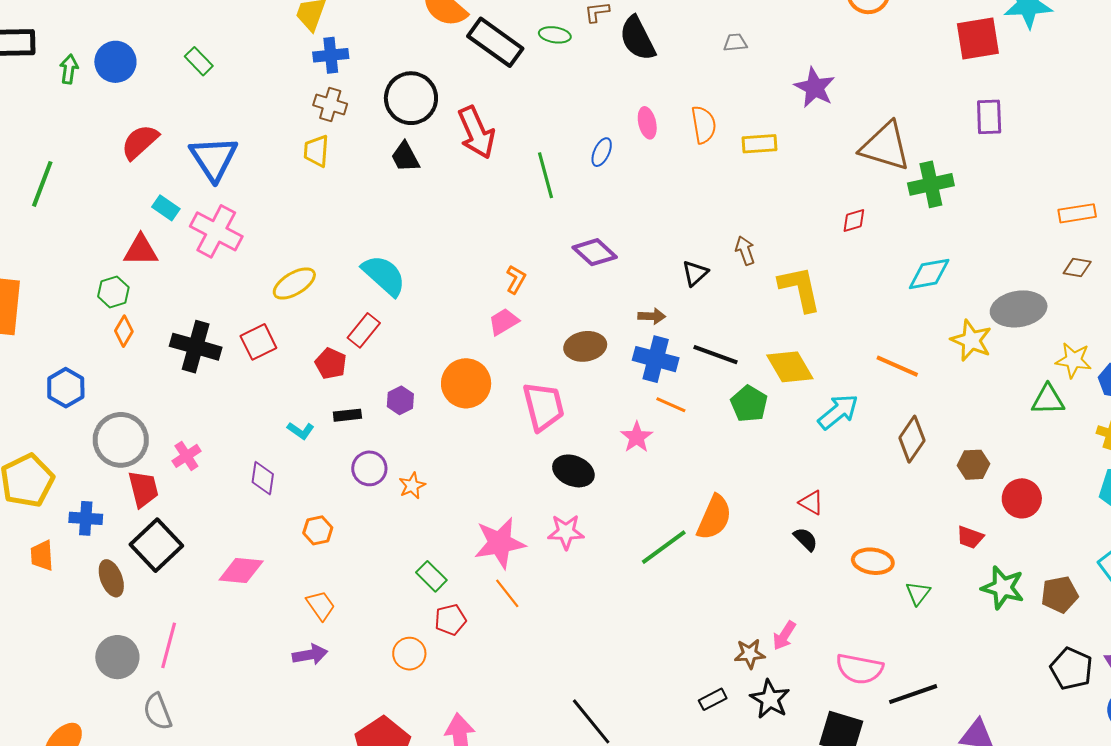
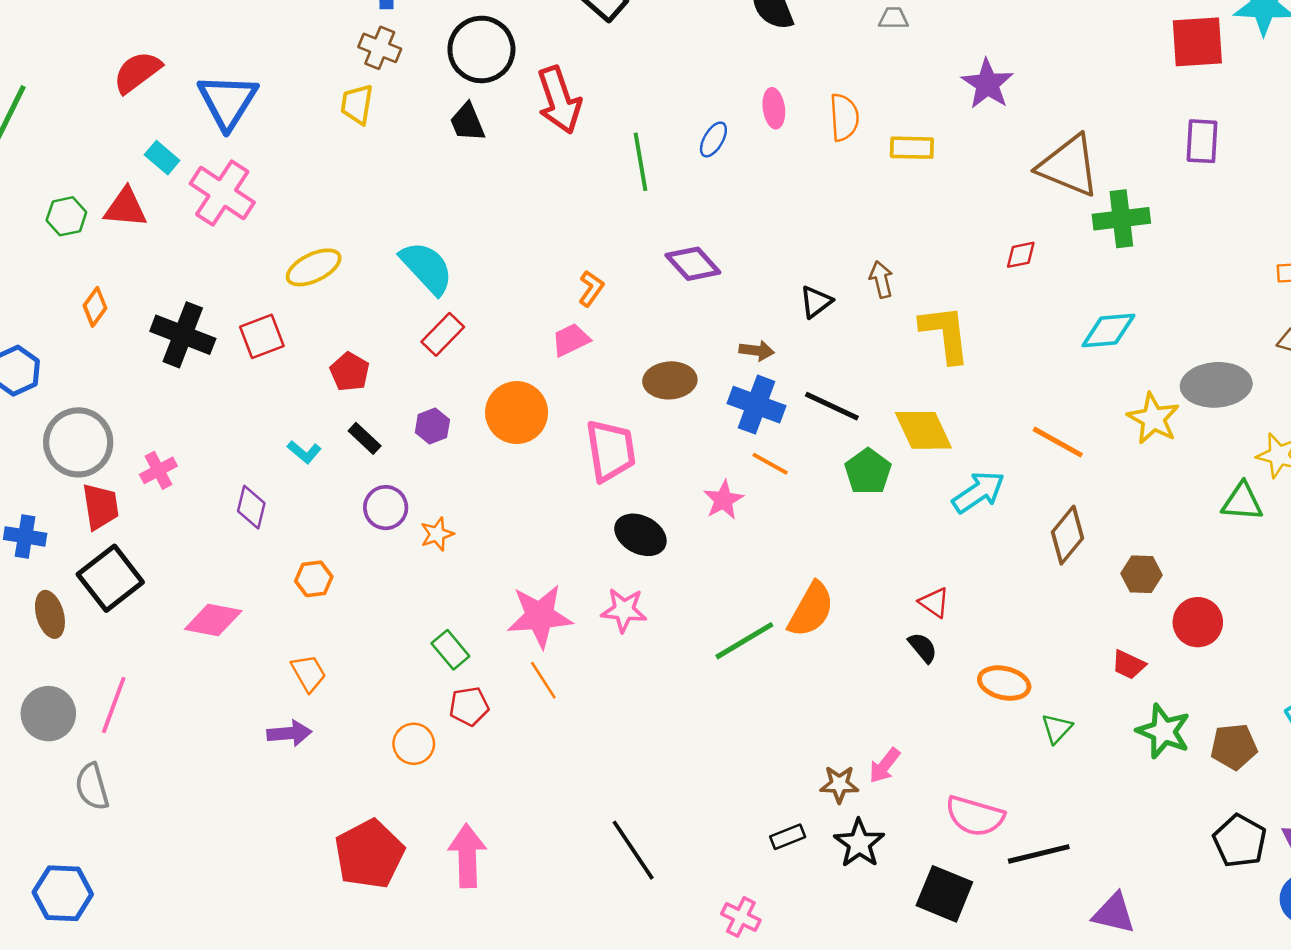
green hexagon: (113, 292) -> (66, 216), moved
red rectangle: (364, 330) -> (443, 334), moved
black rectangle: (347, 415) -> (365, 438), turned 44

